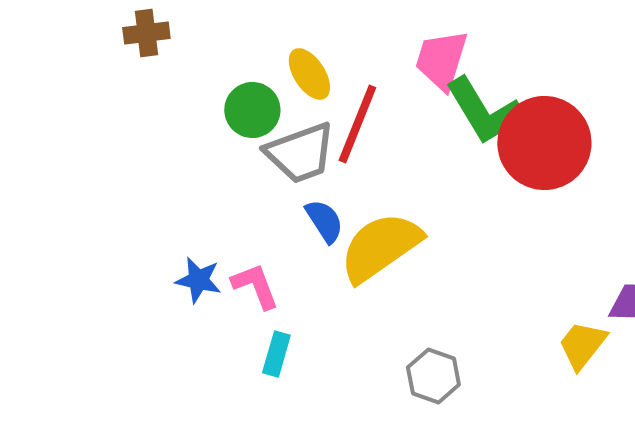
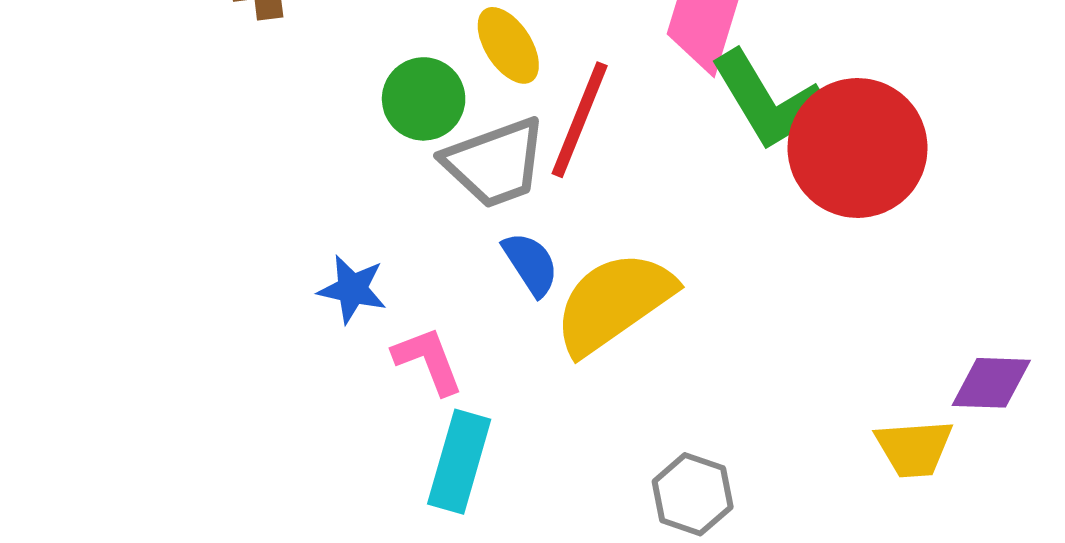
blue star: (198, 280) -> (352, 289), moved
yellow trapezoid: (582, 345) -> (914, 448), turned -132
cyan rectangle: (276, 354) -> (459, 462), size x1.5

